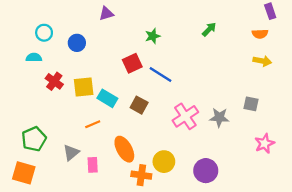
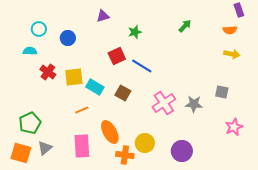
purple triangle: (106, 13) -> (103, 16), moved
gray triangle: (71, 153) -> (45, 148), moved
pink rectangle: (93, 165) -> (82, 146), size x1.6

